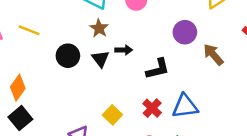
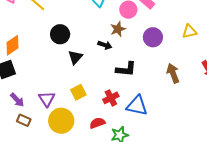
brown star: (99, 28) -> (118, 29), moved
purple circle: (185, 32) -> (153, 37), moved
black triangle: (101, 59) -> (75, 57), moved

